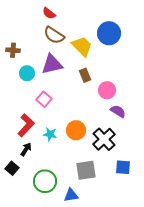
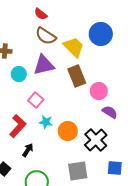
brown rectangle: (85, 75) -> (77, 76), size x1.5
cyan star: (50, 134) -> (46, 122), moved
black arrow: (26, 149) -> (28, 150), moved

